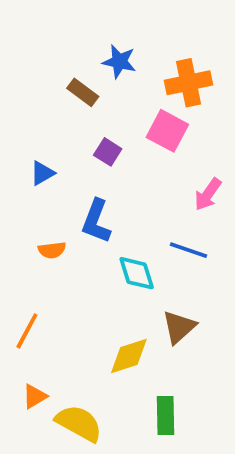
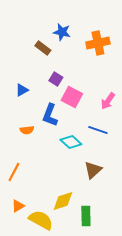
pink square: (167, 131) -> (72, 97), moved
cyan diamond: (137, 273) -> (71, 142), turned -30
yellow diamond: (129, 356) -> (63, 201), moved

